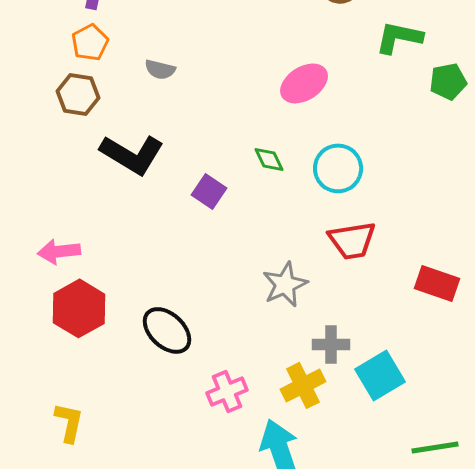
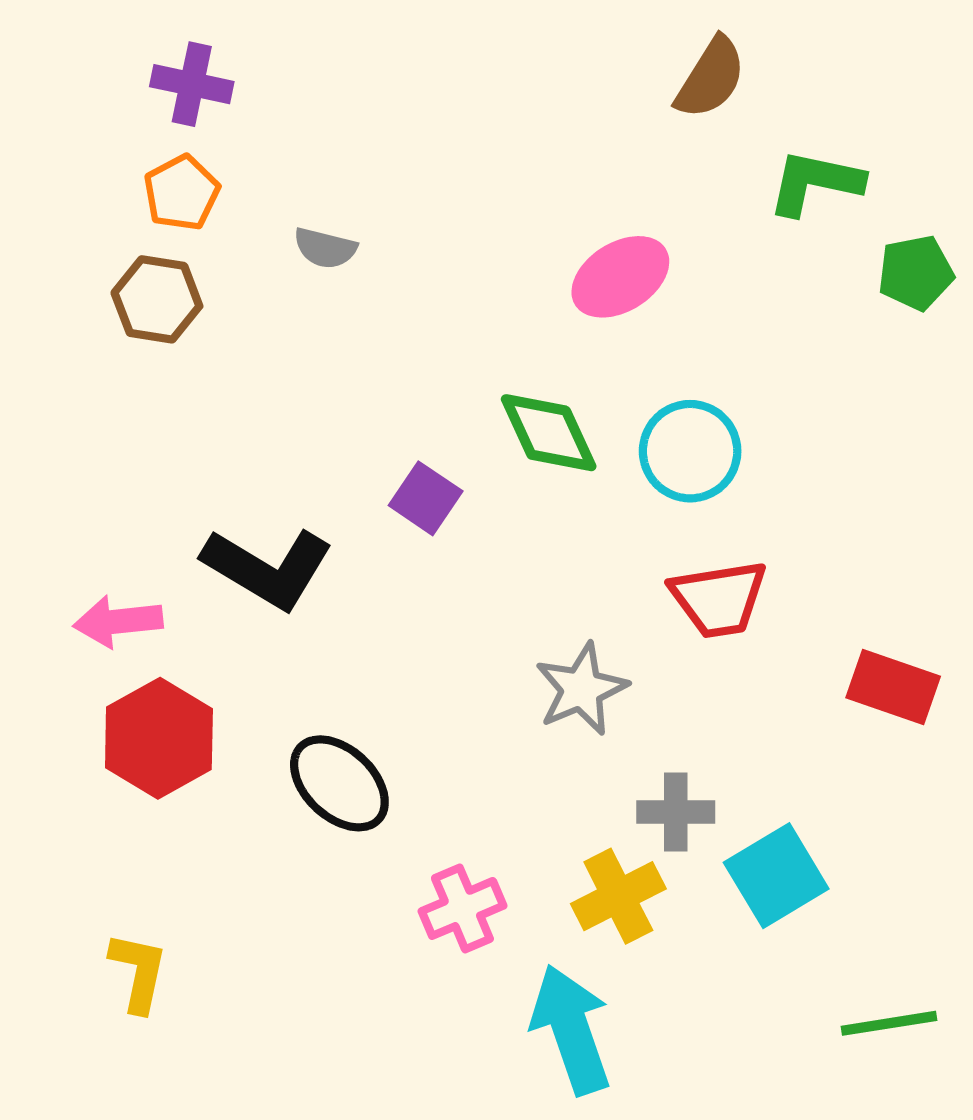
black L-shape: (132, 154) -> (268, 568), moved
green diamond: (269, 159) -> (549, 433), size x1.6

